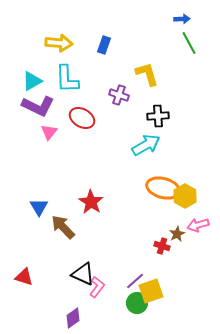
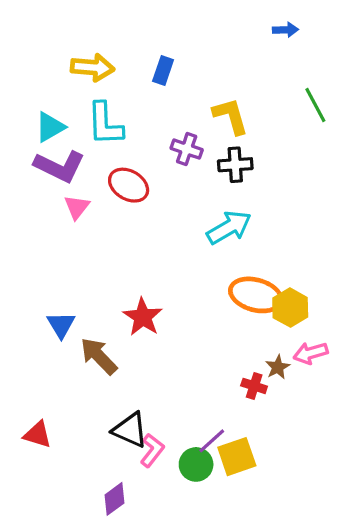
green line: (189, 43) -> (315, 105), moved
black cross: (158, 116) -> (235, 165), moved
green circle: (137, 303) -> (196, 464), moved

